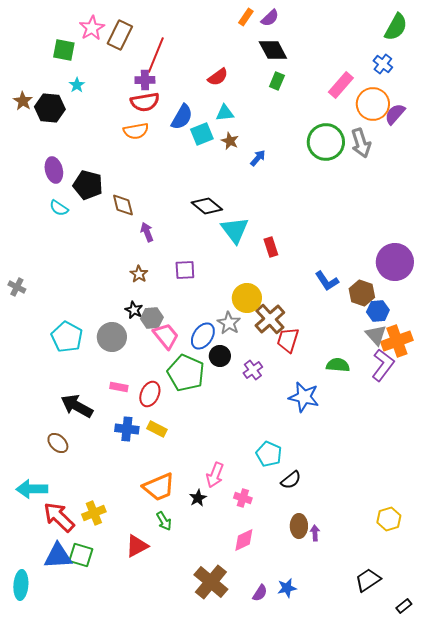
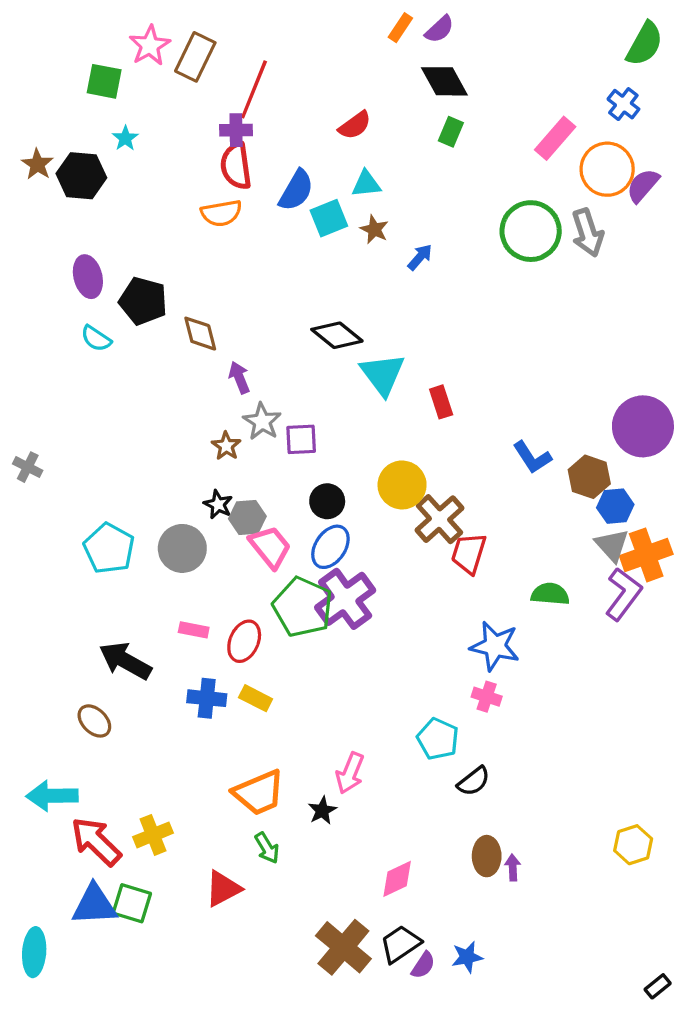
red semicircle: (145, 102) -> (236, 166), turned 92
gray star: (229, 323) -> (262, 421), moved
black circle: (220, 356) -> (327, 501), moved
purple cross: (253, 370) -> (345, 599), moved, size x1.8
pink cross: (243, 498) -> (487, 697), moved
black trapezoid: (368, 580) -> (400, 944), moved

